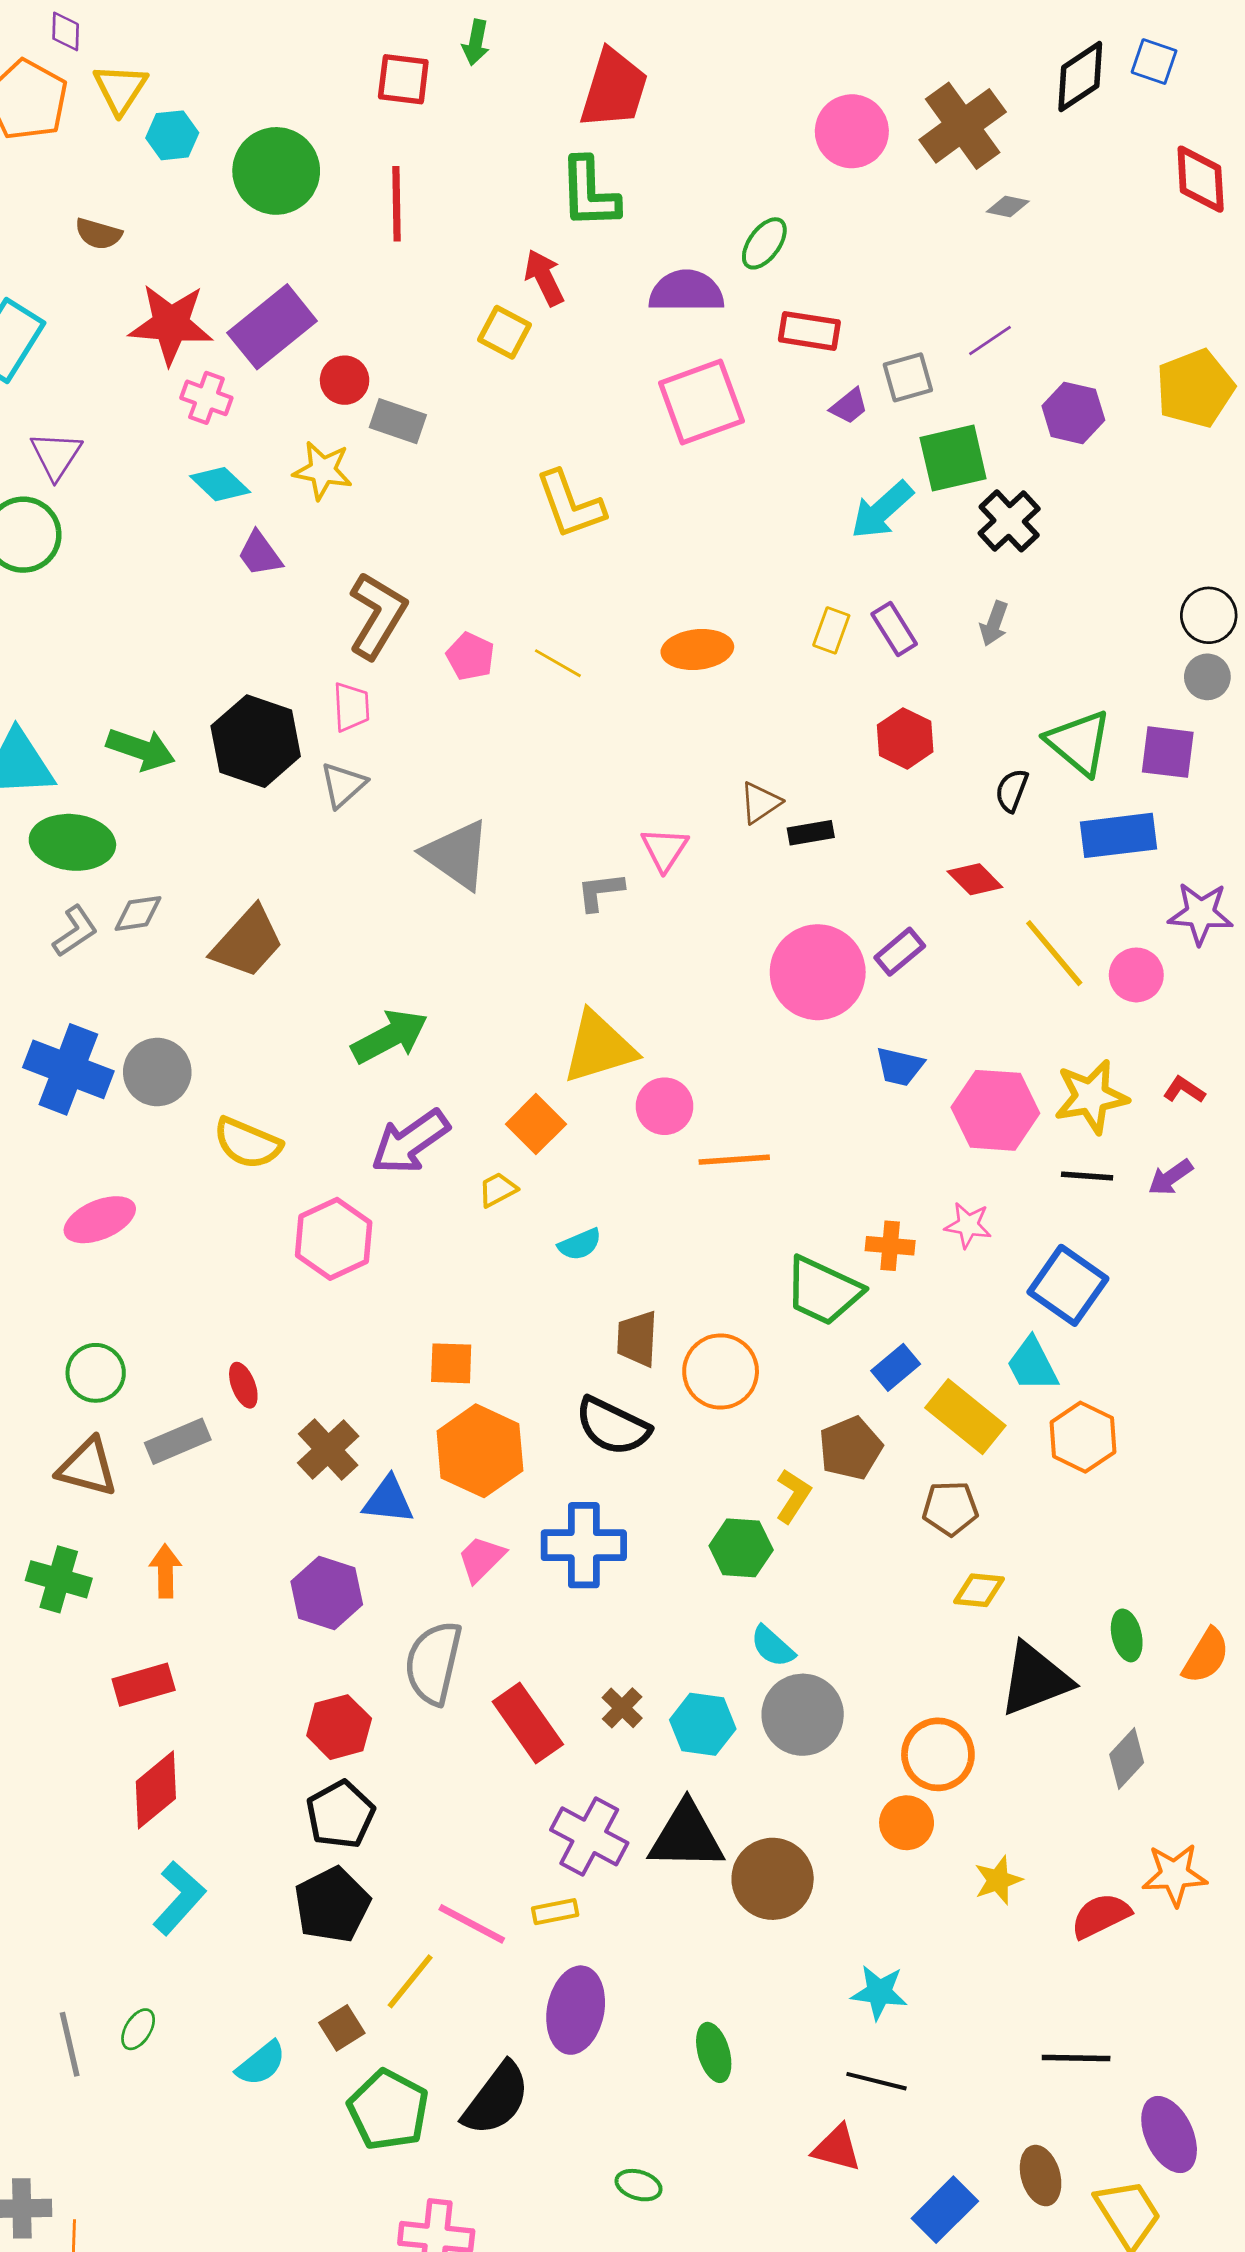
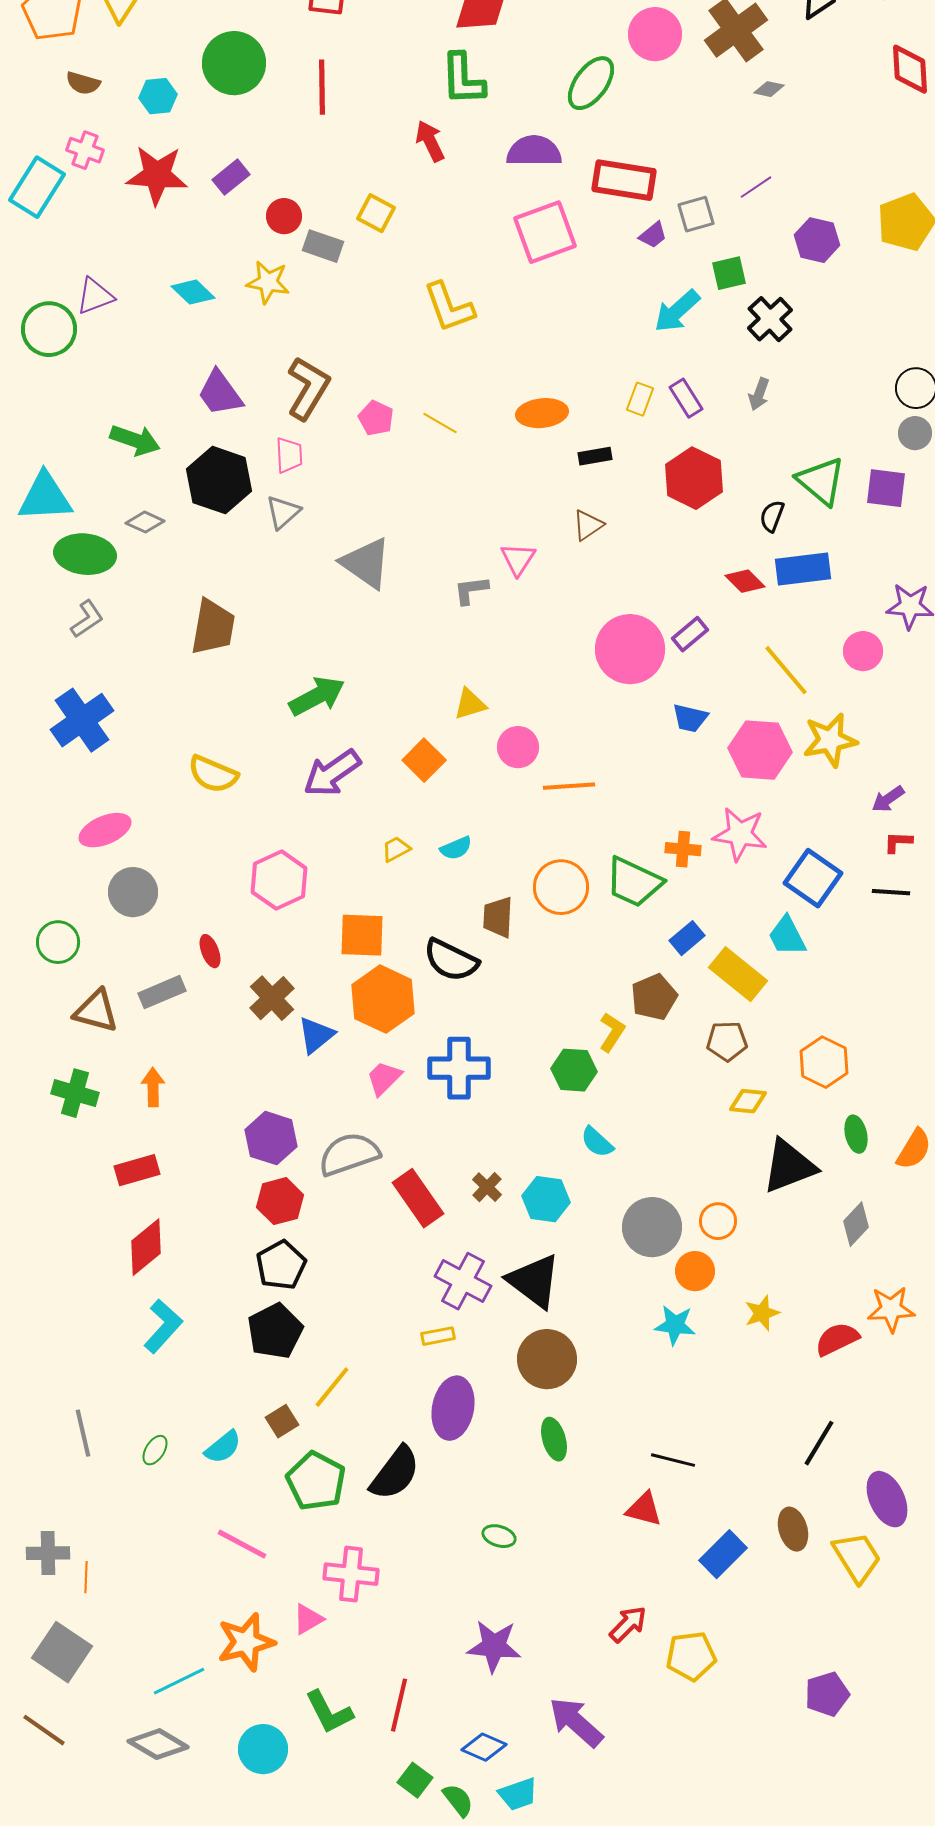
cyan hexagon: (172, 135) -> (158, 96), moved
brown semicircle: (98, 234) -> (83, 83), moved
green ellipse: (764, 243) -> (591, 83), moved, size x1.4
purple rectangle: (272, 327) -> (231, 177), size x0.6
red rectangle: (809, 331) -> (624, 180), size x1.4
yellow square: (505, 332) -> (376, 213), moved
pink cross: (206, 398) -> (85, 150), moved
purple triangle: (56, 455) -> (95, 296), moved, turned 36
green square: (953, 458) -> (729, 273), size x0.7
purple trapezoid: (260, 554) -> (220, 393), moved, size x1.4
red hexagon: (905, 738) -> (694, 478), size x1.4
green arrow: (141, 749) -> (135, 440), moved
black rectangle: (811, 833) -> (595, 456), moved
blue rectangle: (1118, 835) -> (803, 569), moved
gray diamond: (138, 913) -> (145, 522), moved, turned 33
brown trapezoid: (247, 942) -> (213, 627), turned -32
yellow line: (1054, 953) -> (786, 670), moved
yellow triangle: (599, 1047) -> (470, 704), size x0.6
blue cross: (68, 1069) -> (82, 720), turned 34
gray circle: (157, 1072) -> (133, 892), moved
red L-shape: (1184, 1090) -> (898, 842), moved, turned -32
black line: (1087, 1176) -> (891, 892), moved
yellow trapezoid: (498, 1190) -> (396, 849), moved
pink star: (968, 1225) -> (740, 834), size x1.6
pink hexagon: (334, 1239) -> (279, 880), moved
orange square: (451, 1363) -> (362, 935), size x1.4
orange circle: (721, 1372) -> (561, 887), moved
green circle: (96, 1373) -> (58, 942), moved
black semicircle: (613, 1426) -> (451, 960), moved
orange hexagon: (1083, 1437) -> (824, 1062), moved
blue triangle: (388, 1500) -> (316, 1035), turned -45
purple hexagon: (327, 1593) -> (271, 1138), moved
gray semicircle: (433, 1663) -> (349, 1154), turned 58
gray circle: (803, 1715) -> (652, 1227), moved
orange circle: (938, 1754) -> (718, 1221), size x0.7
black triangle: (686, 1836) -> (534, 1281), turned 36
brown circle: (773, 1879) -> (547, 1359), moved
pink line: (472, 1924) -> (242, 1544), moved
cyan star: (879, 1992) -> (675, 1325), moved
green ellipse: (138, 2029) -> (155, 1450), moved
black line: (1076, 2058) -> (819, 1443), turned -60

